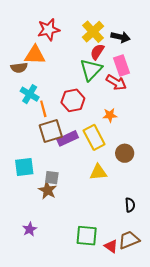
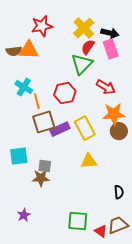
pink rectangle: (122, 66) -> (111, 49), moved
brown semicircle: (19, 68) -> (14, 51), moved
red arrow: (116, 82) -> (106, 87), moved
orange star: (110, 115) -> (114, 114), moved, size x1.6
brown circle: (125, 153) -> (119, 131), moved
brown star: (48, 190) -> (41, 178), turned -30

